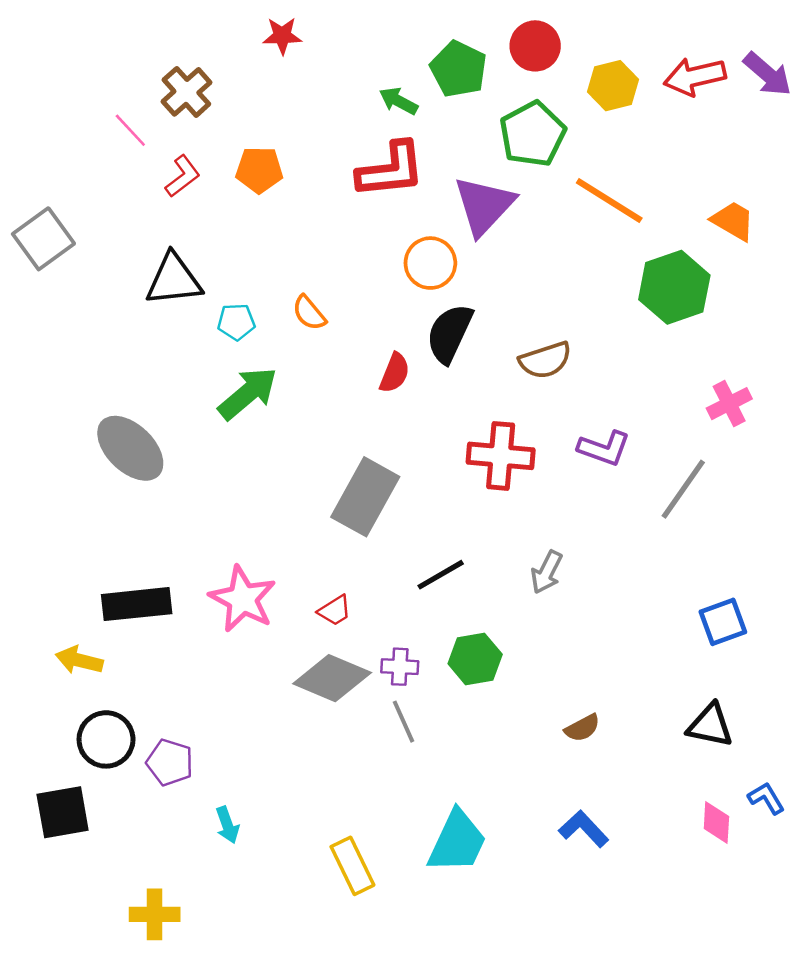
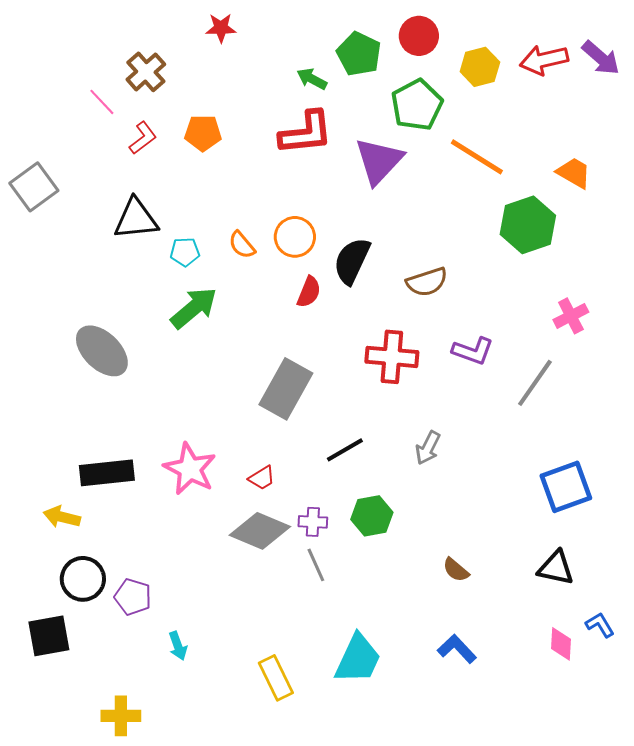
orange circle: (430, 263) -> (295, 237), moved
blue square: (723, 622) -> (566, 487), size x1.4
brown semicircle: (582, 728) -> (456, 570), turned 68

